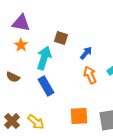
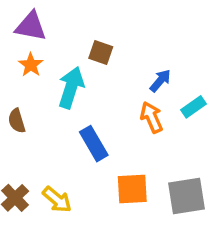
blue arrow: (86, 53) -> (160, 81), moved
brown semicircle: (13, 77) -> (17, 121), turned 48
blue rectangle: (46, 86) -> (94, 144), moved

